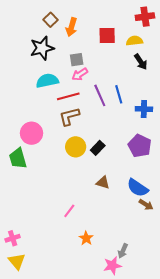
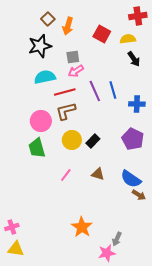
red square: (107, 36) -> (102, 34), turned 30
pink circle: (32, 133) -> (41, 121), moved
green trapezoid: (18, 158) -> (37, 148), moved
pink line: (69, 211) -> (66, 175), moved
orange star: (86, 238) -> (82, 227), size x1.5
yellow triangle: (17, 261) -> (16, 249), turned -42

